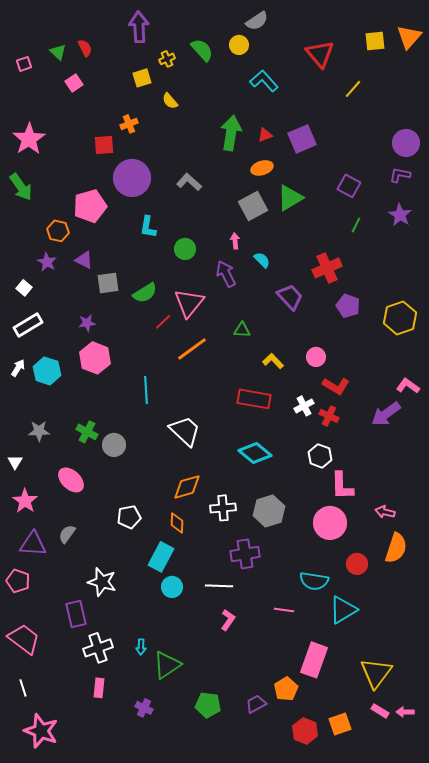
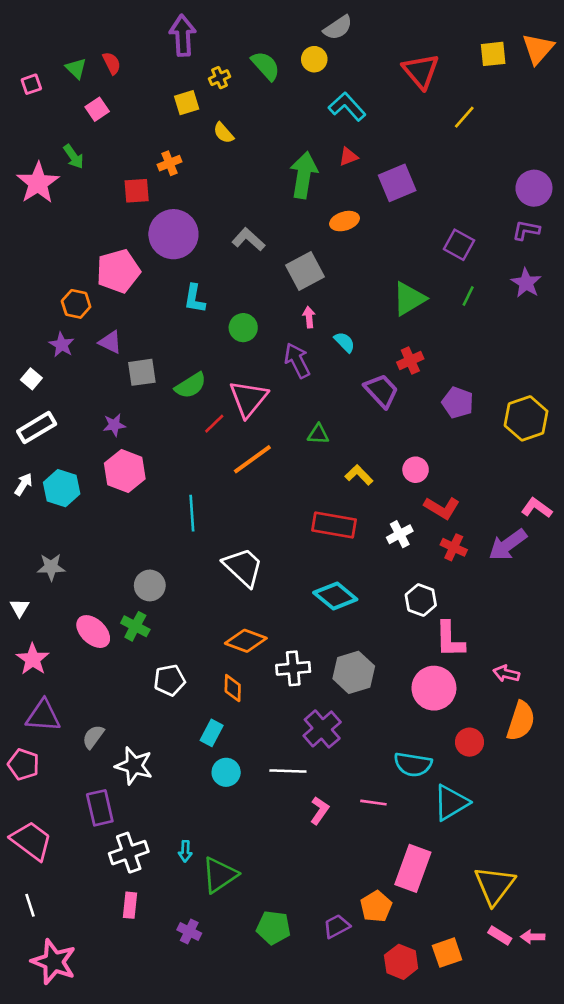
red triangle: (265, 135) -> (348, 157), moved
green arrow: (21, 187) -> (73, 157), moved, size x0.7
green triangle: (290, 198) -> (409, 299), moved
gray square: (253, 206) -> (305, 271), moved
red cross: (327, 268) -> (410, 360), moved, size x0.7
red cross: (329, 416) -> (454, 547), moved
green cross: (87, 432) -> (135, 626), moved
orange diamond: (187, 487) -> (246, 641), turned 36
gray semicircle: (67, 534) -> (93, 737), moved
purple cross: (245, 554) -> (322, 729), turned -32
cyan rectangle: (161, 557) -> (212, 733), size x0.7
pink L-shape: (228, 620) -> (319, 810), moved

